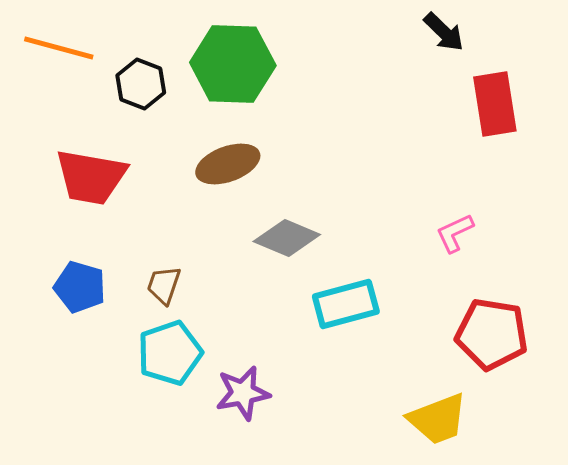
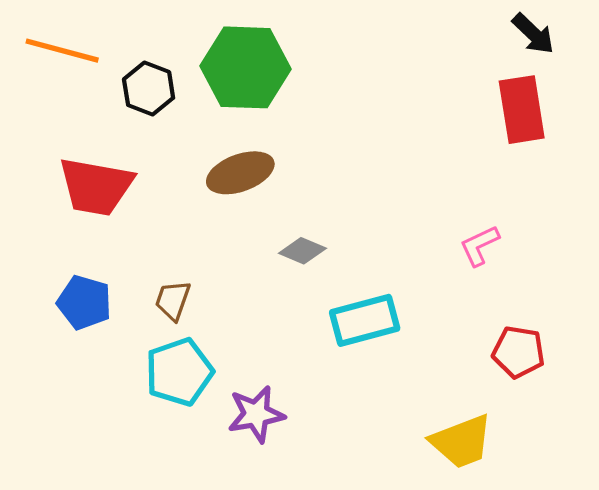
black arrow: (444, 32) -> (533, 34), moved
gray diamond: (287, 238) -> (302, 251), size x0.7
red pentagon: (492, 334) -> (518, 352), size x0.7

